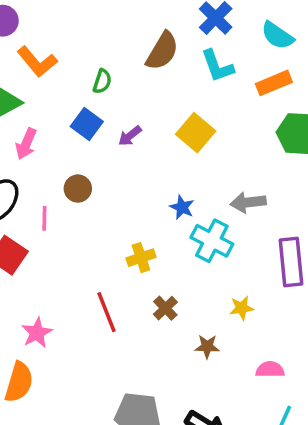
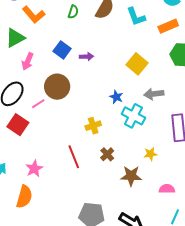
green semicircle: (102, 81) -> (73, 12), moved
yellow square: (196, 133) -> (137, 64), moved
purple arrow: (130, 136) -> (86, 57), turned -144
brown circle: (78, 189) -> (57, 87), size x1.6
pink line: (44, 218) -> (38, 104), turned 56
brown star: (207, 347) -> (131, 176), size x1.5

